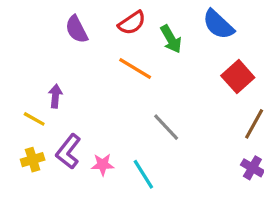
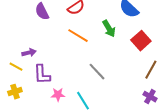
green arrow: (171, 39) -> (109, 29), moved
purple arrow: (55, 96) -> (29, 53), turned 72
purple L-shape: (68, 151) -> (42, 75), moved, turned -40

